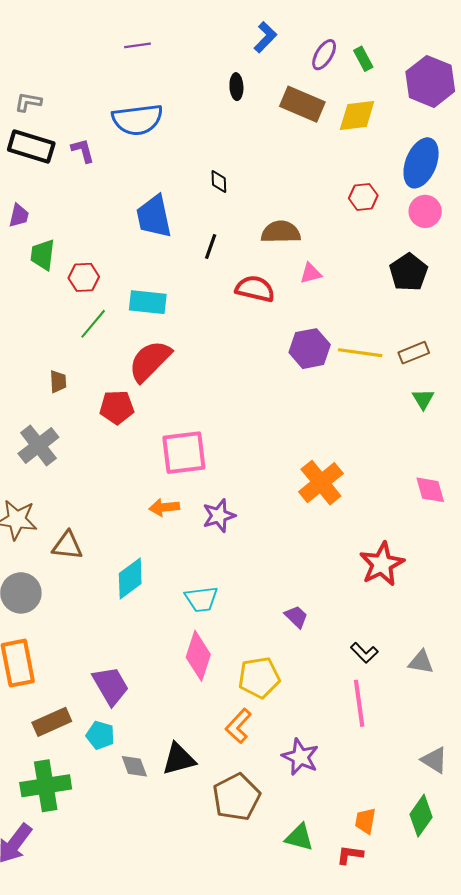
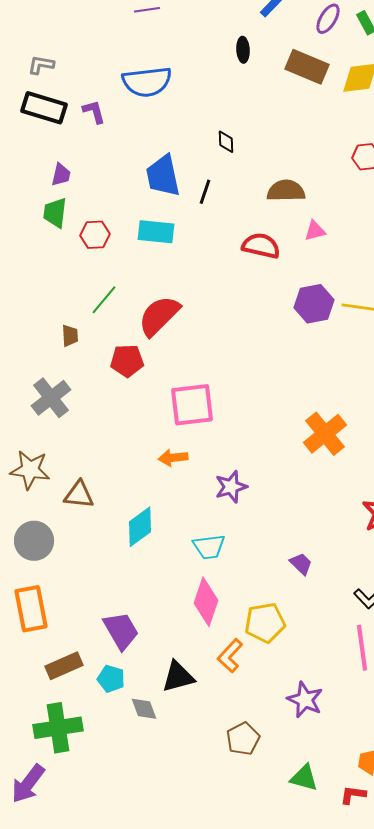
purple trapezoid: (19, 216) -> (61, 175), moved
black line: (211, 246) -> (205, 192), moved
cyan rectangle: (148, 302) -> (156, 232), moved
green line: (93, 324) -> (104, 300), moved
purple star: (219, 516) -> (231, 487), moved
orange L-shape: (238, 726) -> (230, 656), moved
black triangle: (179, 759) -> (178, 677), moved
brown pentagon: (236, 797) -> (243, 739), size x0.7

